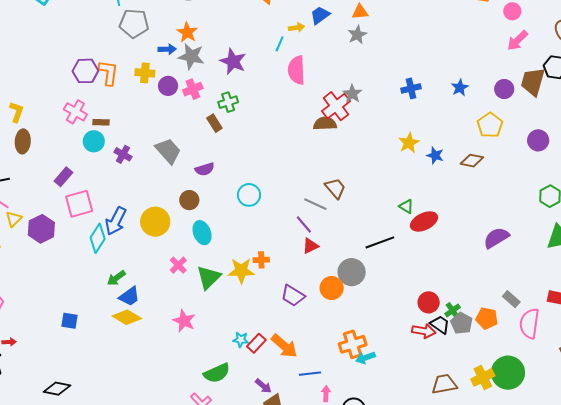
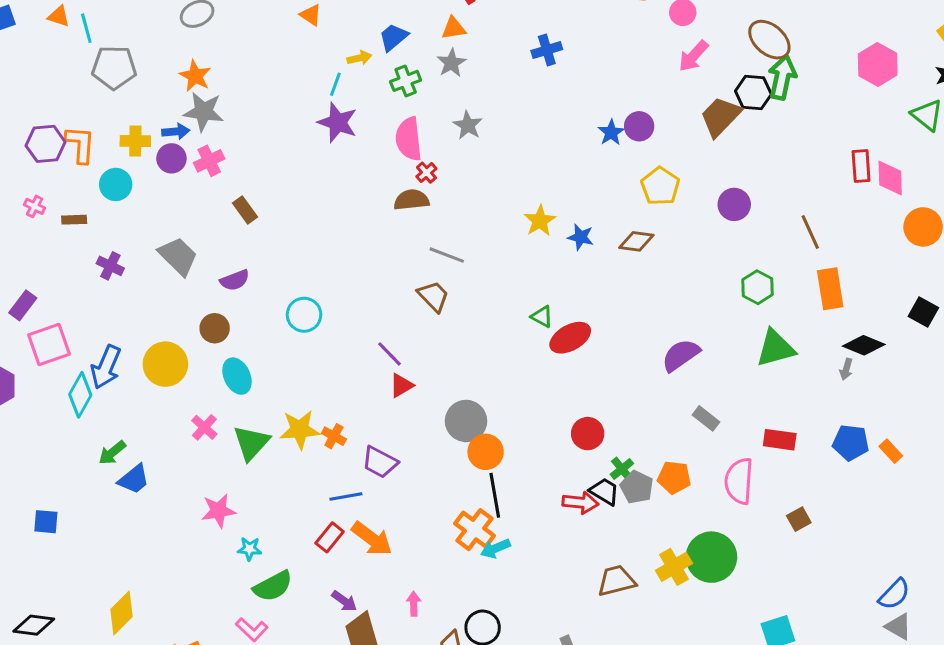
blue arrow: (167, 49) -> (176, 132), moved
purple star: (233, 61) -> (338, 122), moved
pink semicircle: (296, 70) -> (409, 139), moved
brown trapezoid: (533, 82) -> (721, 117), turned 32
blue cross: (411, 88) -> (547, 50), moved
purple circle: (504, 89) -> (639, 126), moved
gray star: (352, 94) -> (468, 125), moved
green cross: (228, 102) -> (406, 81), moved
red cross: (336, 106) -> (426, 173), size x0.5
pink cross: (75, 112) -> (34, 206), size x0.6
cyan circle: (94, 141) -> (116, 184), moved
gray line: (315, 204) -> (447, 255), moved
black line: (380, 242) -> (495, 495), moved, turned -76
orange cross: (261, 260) -> (334, 436), moved, turned 35
orange circle: (332, 288) -> (486, 452), moved
gray rectangle: (511, 299) -> (706, 418), moved
red circle: (429, 302) -> (588, 434), moved
yellow diamond: (127, 317) -> (121, 613), moved, turned -72
pink star: (184, 321) -> (219, 511), turned -30
cyan star: (241, 340) -> (249, 549), moved
orange cross: (353, 344) -> (475, 530), turned -32
blue line: (310, 374) -> (346, 497), moved
pink arrow: (326, 394) -> (414, 604), moved

